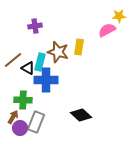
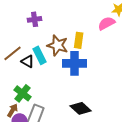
cyan rectangle: (40, 62) -> (40, 55), turned -42
blue cross: (46, 80) -> (75, 63), moved
green cross: (23, 100) -> (23, 93), turned 36

